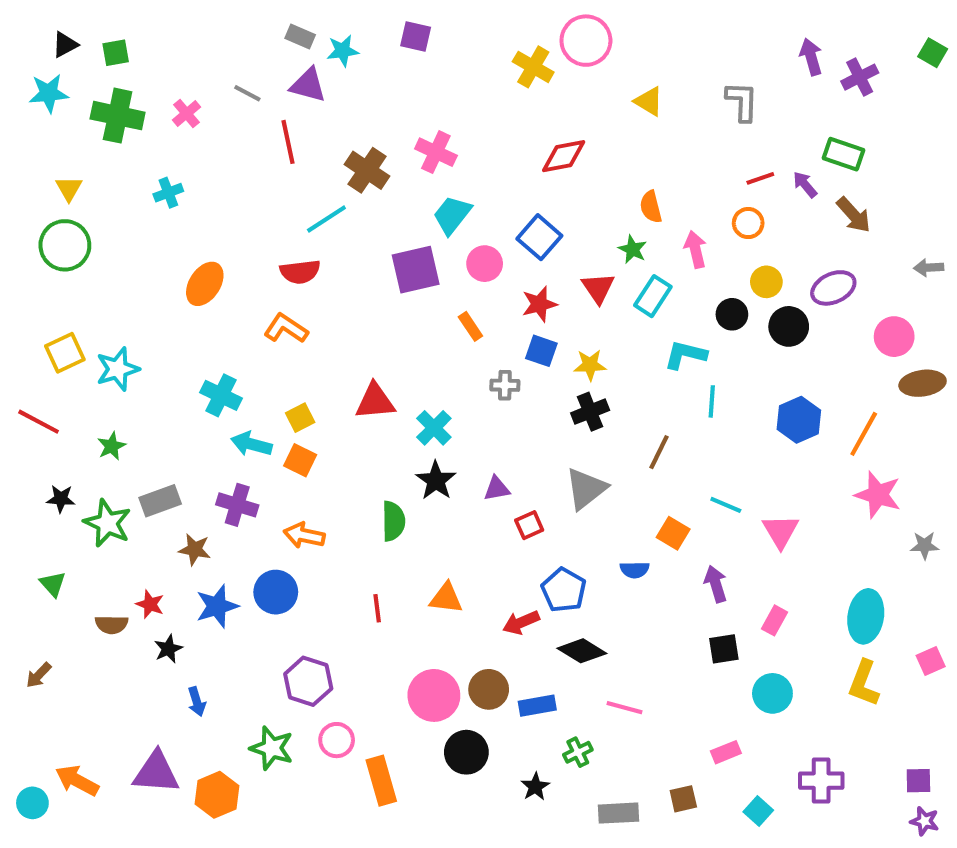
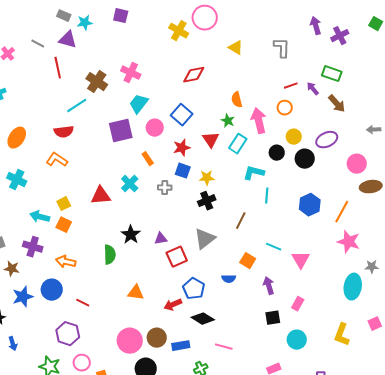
pink arrow: (695, 249) -> (259, 121), size x1.4
cyan cross: (221, 395) -> (17, 180), moved
cyan cross: (434, 428) -> (130, 184), moved
red square: (529, 525) -> (177, 257), size x1.5
red line: (377, 608) -> (83, 303), moved, turned -56
cyan ellipse: (866, 616) -> (353, 287), moved

